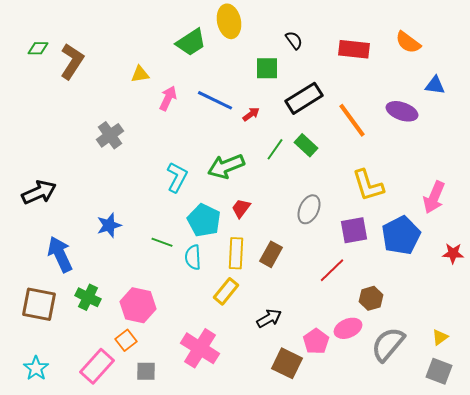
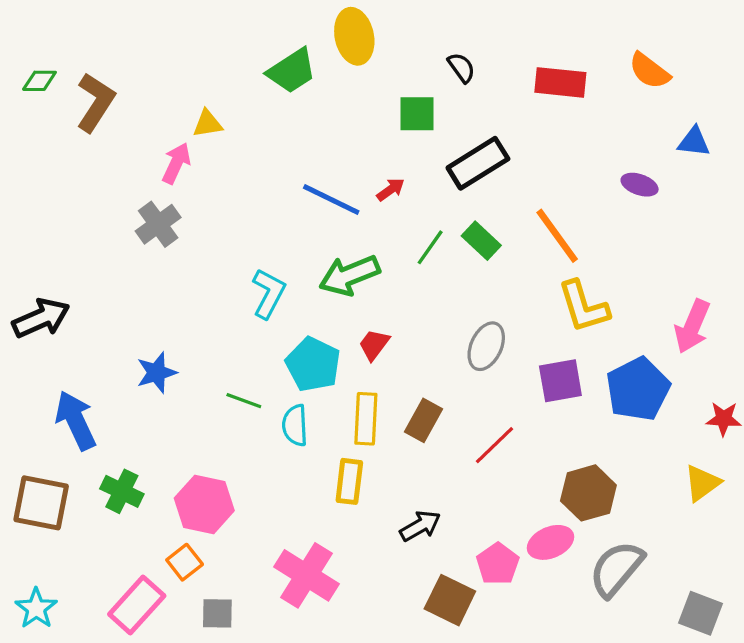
pink arrow: (168, 98) -> (176, 163), moved
blue line: (215, 100) -> (331, 199), moved
purple ellipse: (402, 111) -> (640, 185), size x0.7
orange line: (352, 120) -> (557, 236), moved
red line: (332, 270) -> (494, 445), moved
yellow rectangle: (226, 291) -> (349, 481), turned -32
brown hexagon: (371, 298) -> (588, 493), size x1.4
yellow triangle: (440, 337) -> (702, 483), moved, size x1.4

